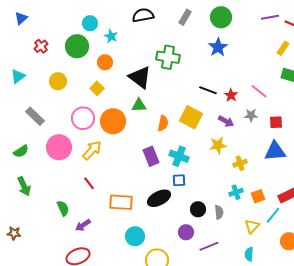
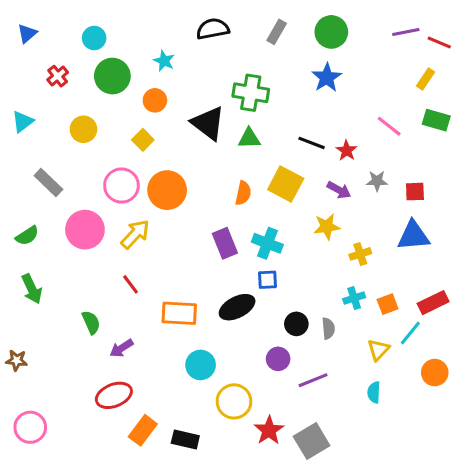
cyan circle: (90, 23) -> (94, 38), moved
pink line: (259, 91) -> (389, 126), moved
green triangle: (139, 105) -> (249, 138), moved

